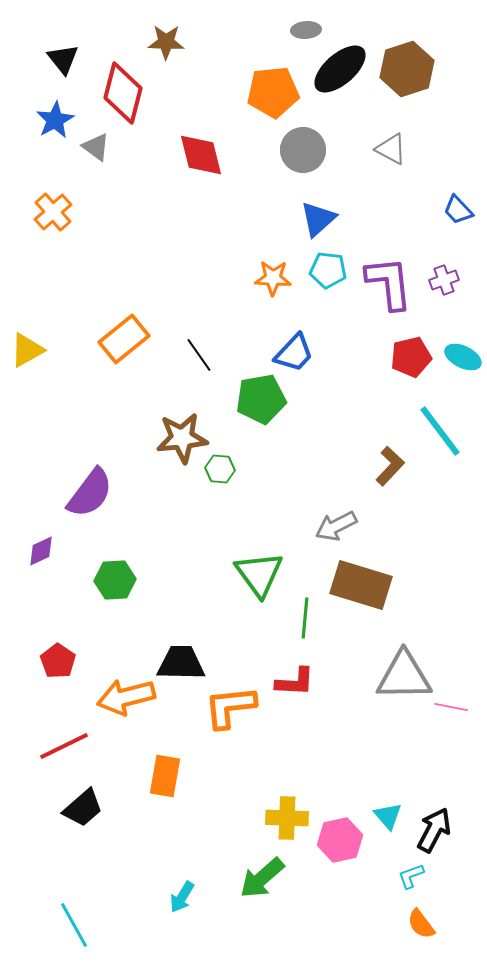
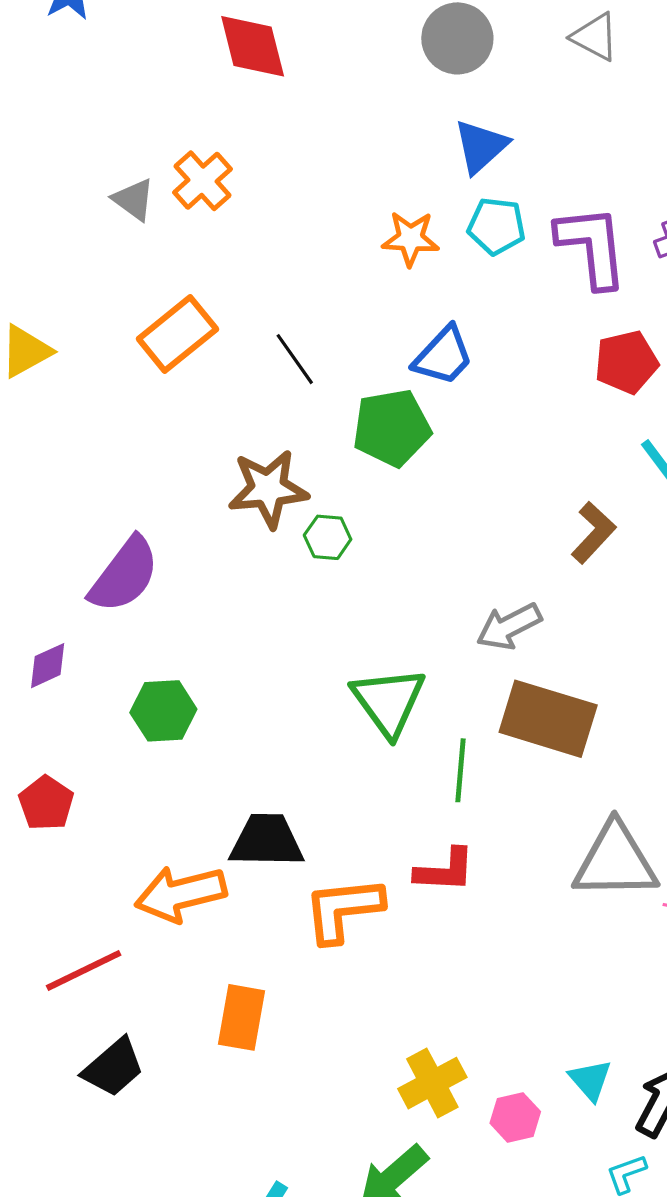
gray triangle: (96, 147) -> (134, 200), moved
red diamond: (201, 155) -> (253, 46), moved
orange cross: (53, 212) -> (202, 181), moved
red pentagon: (58, 661) -> (46, 803), moved
yellow cross: (287, 818) -> (432, 1083), turned -30
pink hexagon: (340, 840) -> (515, 1117), size x0.7

